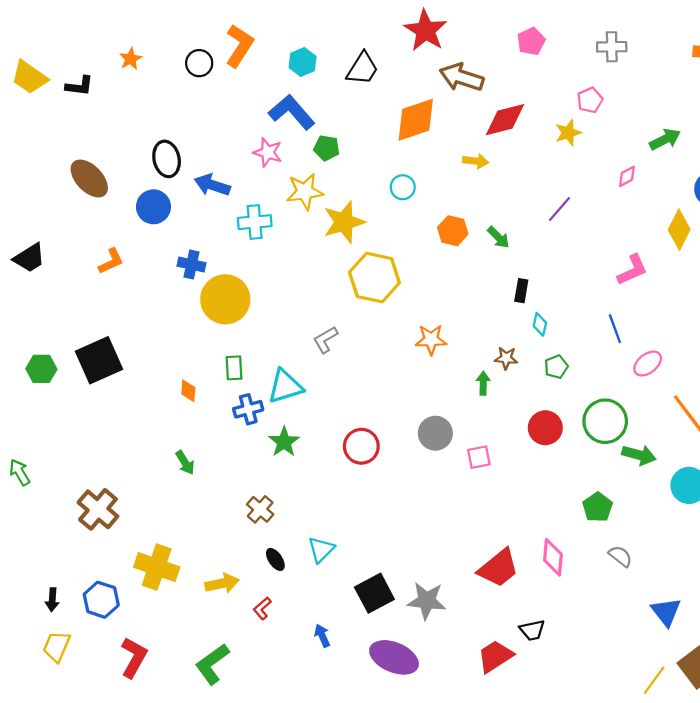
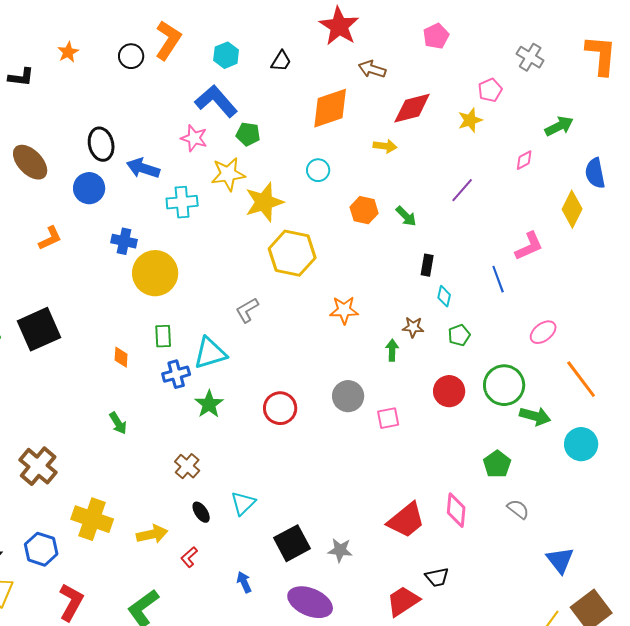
gray cross: (612, 47) -> (530, 57), moved, turned 32
black trapezoid: (362, 69) -> (281, 61), size x0.7
brown arrow: (461, 77) -> (372, 69), size x0.7
blue line: (615, 329) -> (498, 279), moved
gray star: (427, 601) -> (340, 550), size x0.7

